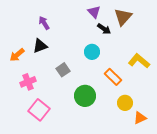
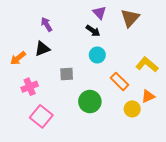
black arrow: (104, 29) -> (93, 31), moved
gray square: (63, 70) -> (67, 74), turned 32
orange triangle: (140, 118) -> (148, 96), moved

